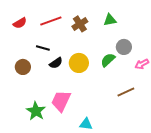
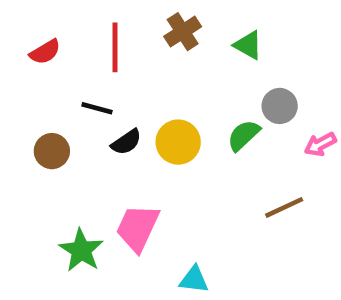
green triangle: (110, 20) -> (248, 45), turned 40
red line: (51, 21) -> (115, 47), turned -70
brown cross: (80, 24) -> (183, 32), moved

